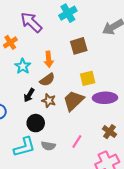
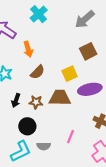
brown square: (79, 46) -> (88, 51), moved
orange arrow: (49, 59) -> (28, 49), moved
brown semicircle: (47, 80) -> (38, 72), moved
brown trapezoid: (74, 101) -> (60, 98), turned 55

